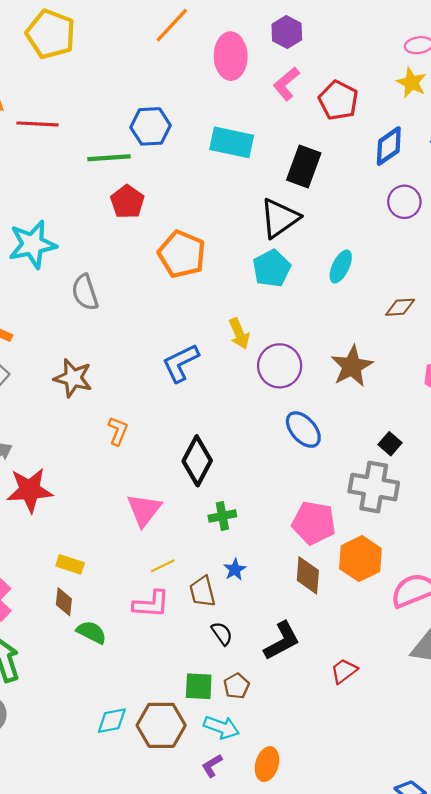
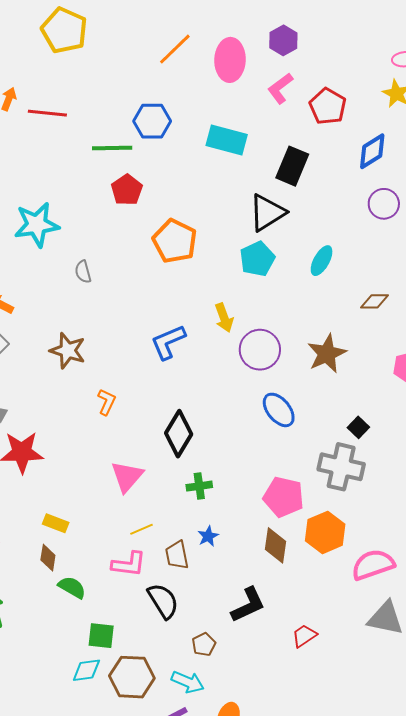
orange line: (172, 25) -> (175, 49), moved
gray semicircle: (85, 292) -> (83, 272), size x0.7
black semicircle: (222, 633) -> (163, 601), moved, size x1.6
green square: (199, 686) -> (101, 636), moved

